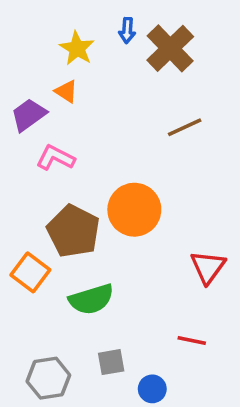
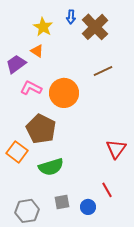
orange circle: (134, 210) -> (64, 93), moved
red line: (192, 341) -> (107, 190), turned 49
blue circle: (152, 389) -> (88, 207), moved

